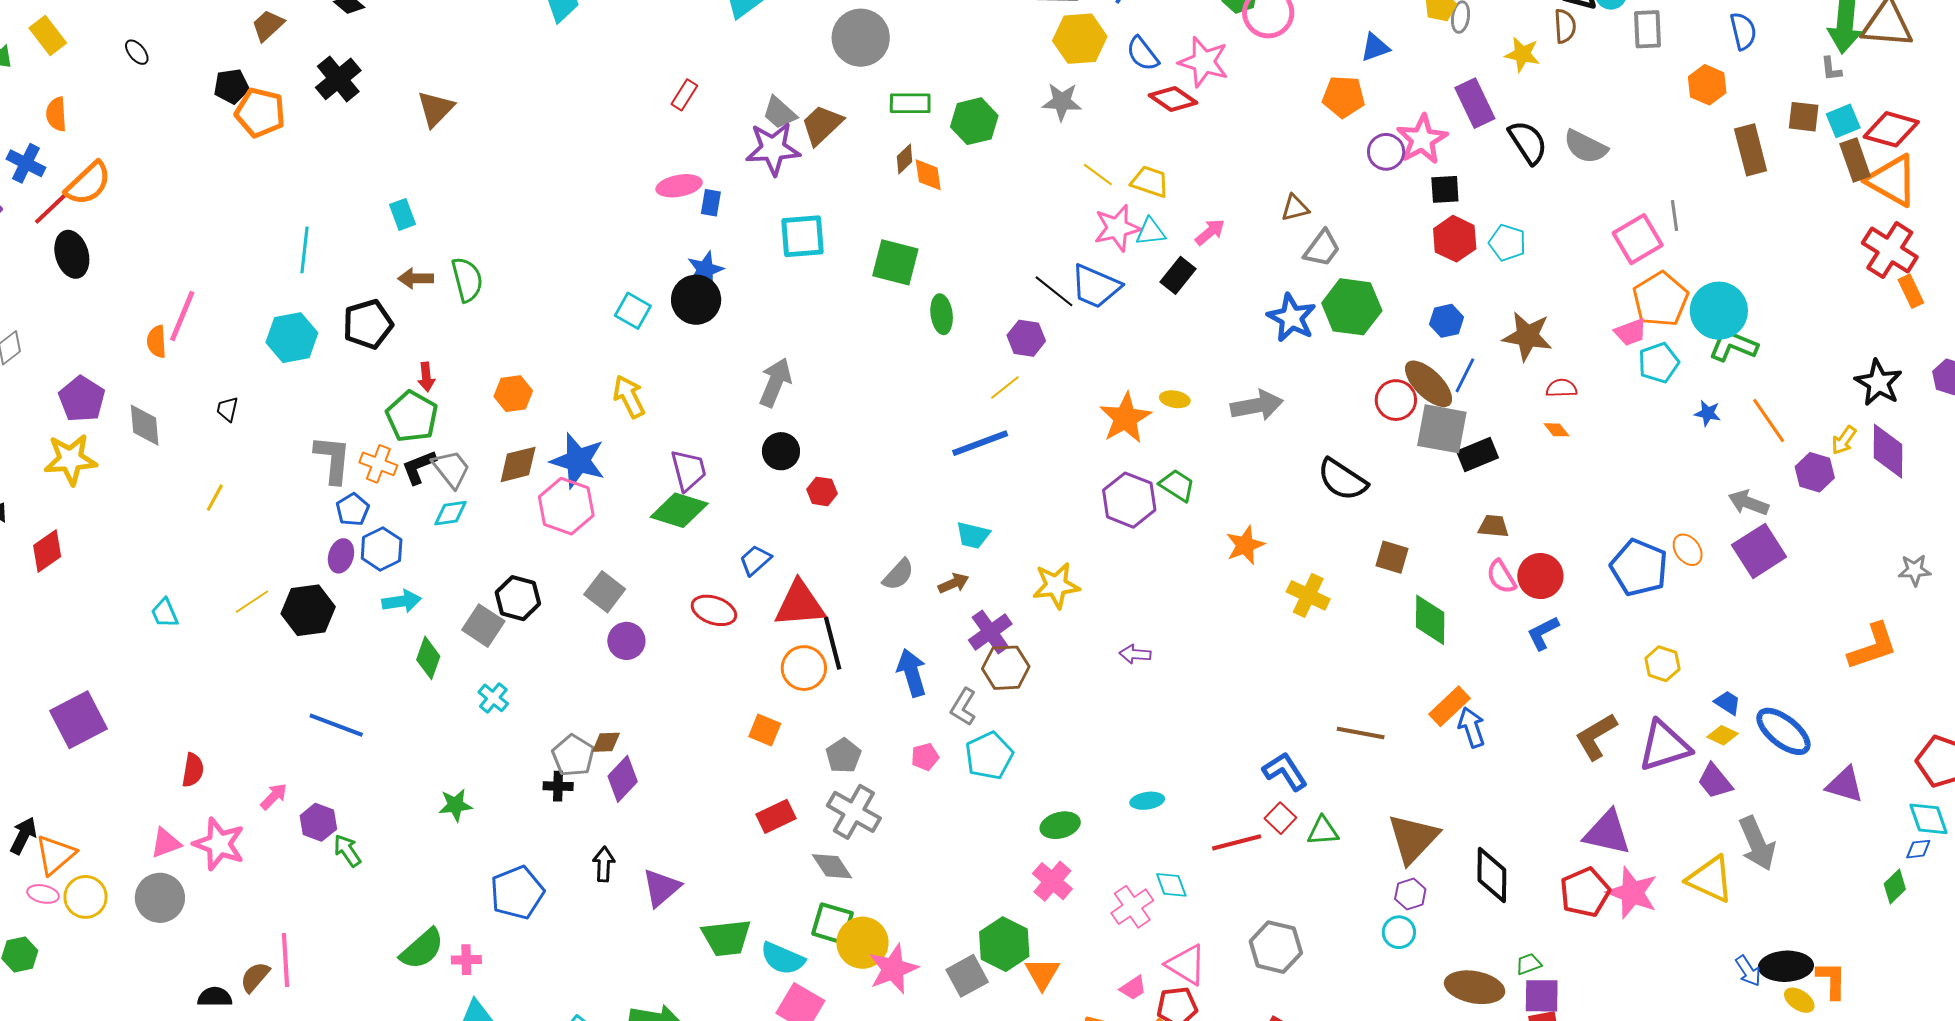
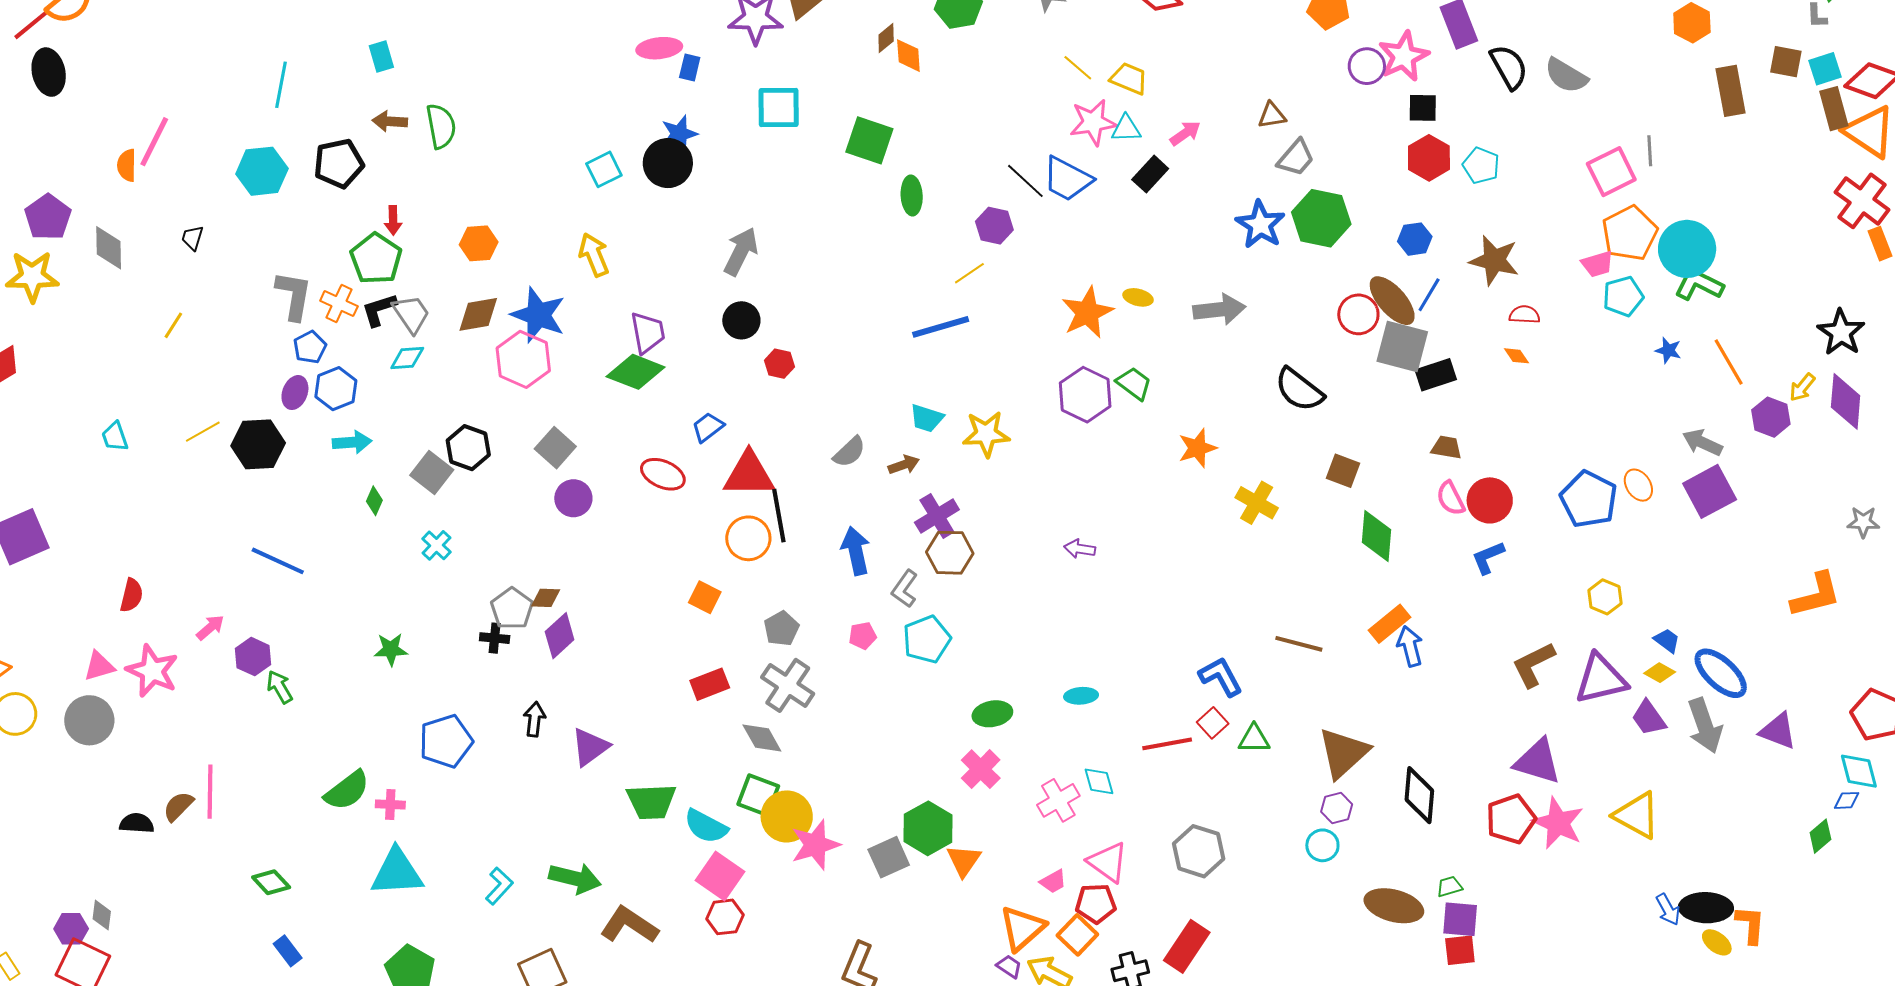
cyan square: (633, 311) -> (604, 169), turned 30
yellow star: (1056, 585) -> (986, 434), moved
green diamond: (428, 658) -> (374, 501), size x0.7
gray arrow: (1757, 843) -> (1705, 726), moved

